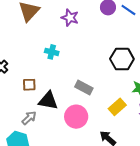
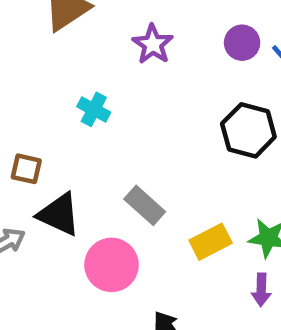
black hexagon: (122, 59) -> (248, 130), moved
yellow rectangle: (117, 107) -> (211, 242), moved

